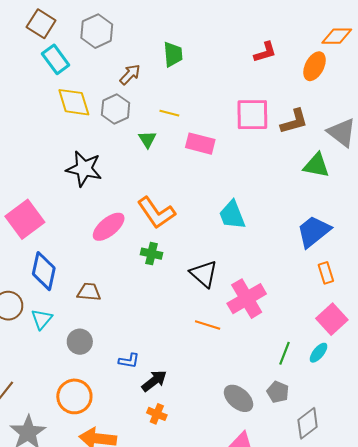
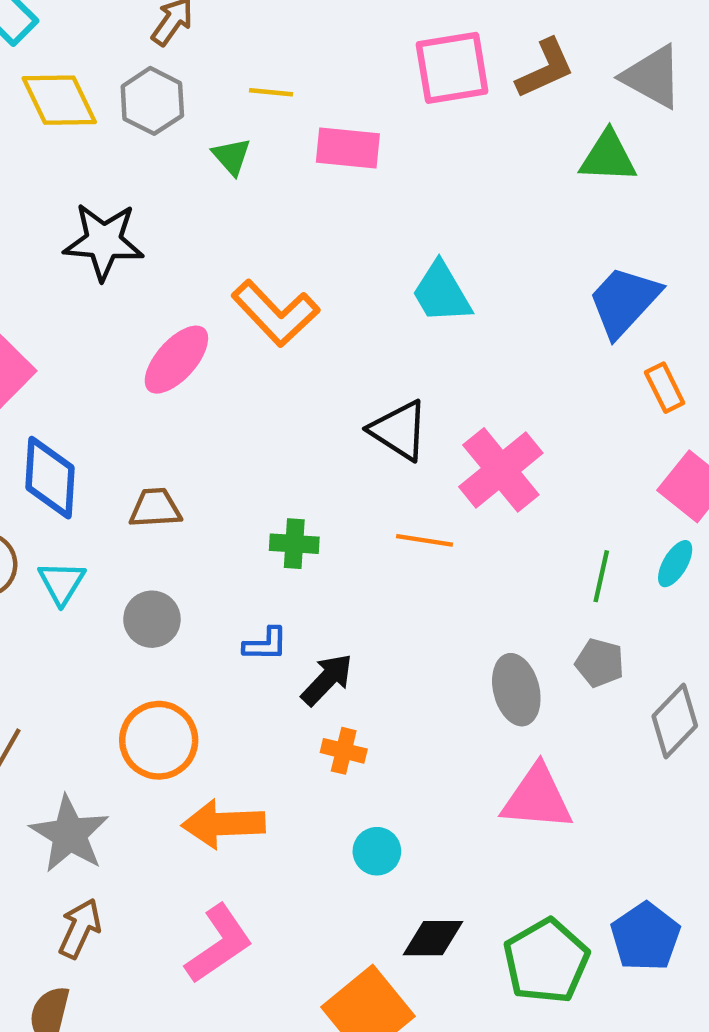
green cross: (152, 254) -> (294, 544), moved
gray ellipse: (239, 398) -> (516, 690), turned 44

